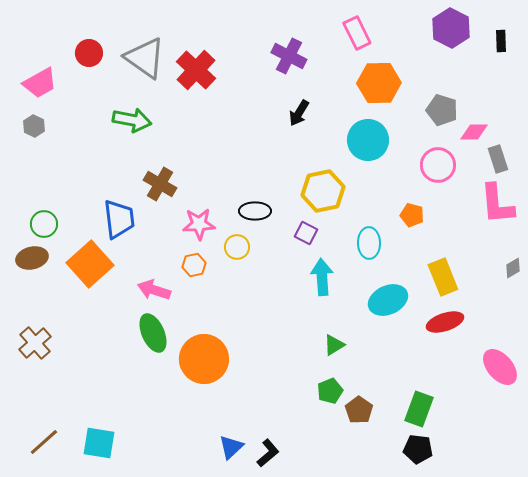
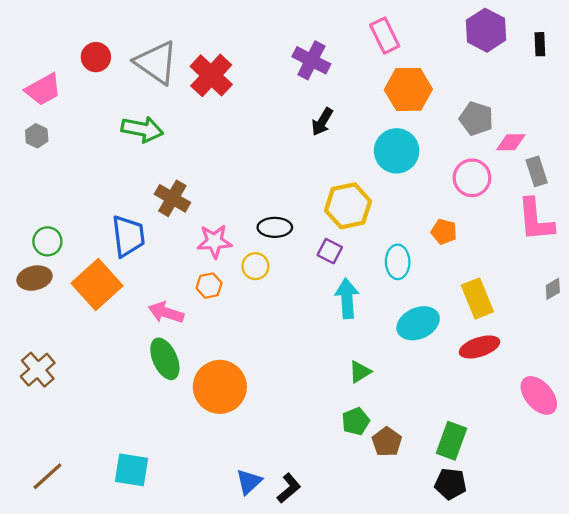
cyan square: (99, 443) -> (131, 470), moved

